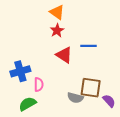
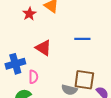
red star: (57, 31) -> (29, 14), moved
red triangle: (64, 55) -> (43, 48), moved

